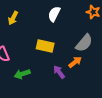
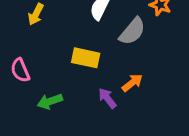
gray semicircle: (84, 43) -> (132, 31), moved

